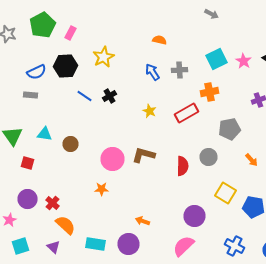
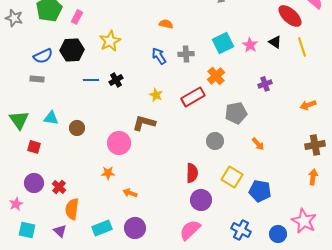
orange cross: (210, 92) -> (216, 76), turned -30
blue line: (84, 96) -> (91, 80), turned -35
brown L-shape: (144, 155) -> (144, 123), moved
red semicircle: (182, 166) -> (192, 173), moved
orange arrow: (142, 221) -> (130, 193), moved
orange semicircle: (66, 225) -> (72, 209), turned -125
cyan rectangle: (96, 244) -> (102, 228), turned -30
cyan square: (20, 246) -> (27, 230), turned 30

